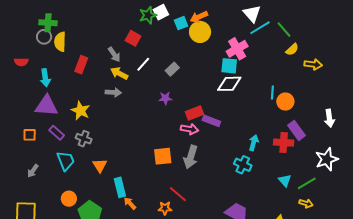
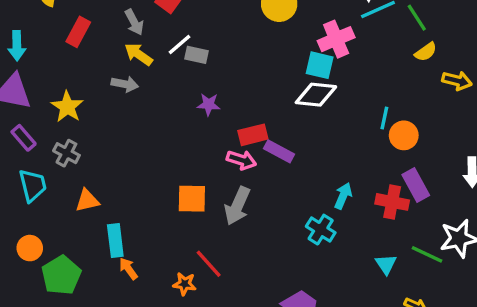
gray rectangle: (172, 69) -> (196, 55), moved, turned 48
orange triangle: (100, 165) -> (87, 200), turned 42
green line: (307, 183) -> (427, 254), moved, turned 48

